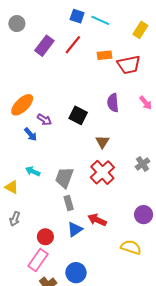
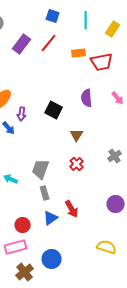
cyan line: (100, 20) -> (86, 20), moved, turned 66
purple arrow: (44, 120) -> (22, 114), turned 64
cyan arrow: (33, 171) -> (11, 179), moved
red cross: (102, 172) -> (77, 164), size x0.6
red arrow: (97, 220) -> (72, 209), turned -144
yellow semicircle: (131, 247) -> (107, 247), moved
pink rectangle: (38, 260) -> (16, 247), turned 40

